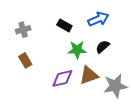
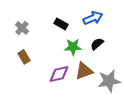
gray cross: (23, 30) -> (22, 28), turned -32

